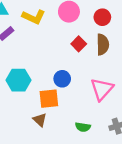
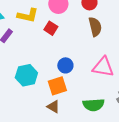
red square: (79, 44) -> (51, 28), moved
pink triangle: (102, 89) -> (103, 67), turned -50
green semicircle: (83, 127) -> (93, 105), size x1.5

